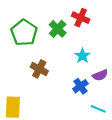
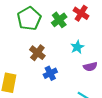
blue cross: (80, 86) -> (50, 73), moved

